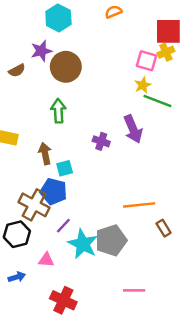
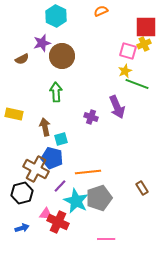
orange line: (139, 205) -> (88, 172), moved
pink line: (134, 290) -> (106, 239), moved
red cross: (63, 300) -> (58, 222), moved

